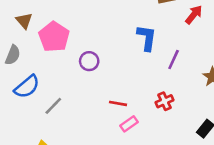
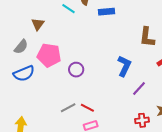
pink pentagon: (54, 37) -> (49, 55), moved, turned 30
red cross: (165, 101) -> (142, 120), moved
gray line: (53, 106) -> (68, 108), moved

